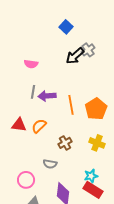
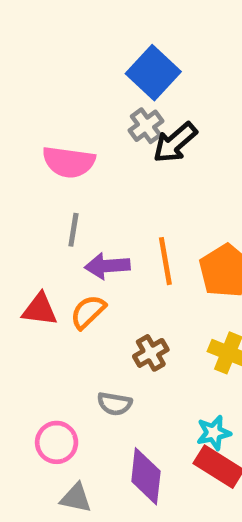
blue square: (66, 27) -> (153, 73), size x1.5
gray cross: (88, 50) -> (146, 126), moved
pink semicircle: (31, 64) -> (69, 162), size x1.5
purple arrow: (47, 96) -> (107, 266), moved

